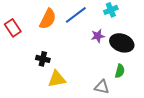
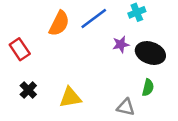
red rectangle: (13, 28) -> (20, 49), moved
black cross: (43, 59) -> (28, 90), moved, turned 32

